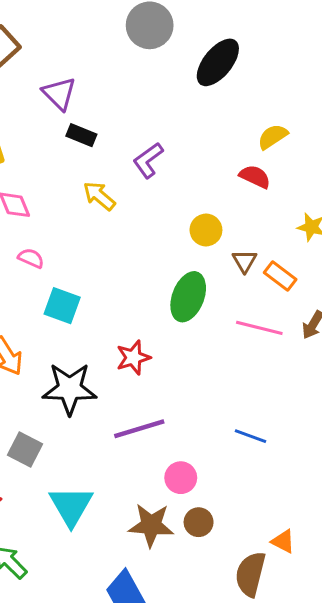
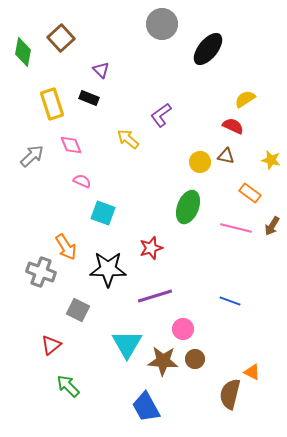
purple triangle: (59, 94) -> (101, 70), size x0.7
black rectangle: (81, 135) -> (89, 98), moved
brown triangle: (245, 261) -> (226, 156), moved, turned -48
cyan triangle: (71, 506) -> (127, 344), moved

